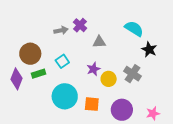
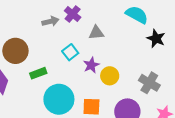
cyan square: (62, 61) -> (70, 52), moved
green rectangle: (38, 74) -> (38, 73), moved
gray cross: (132, 74) -> (149, 83), moved

